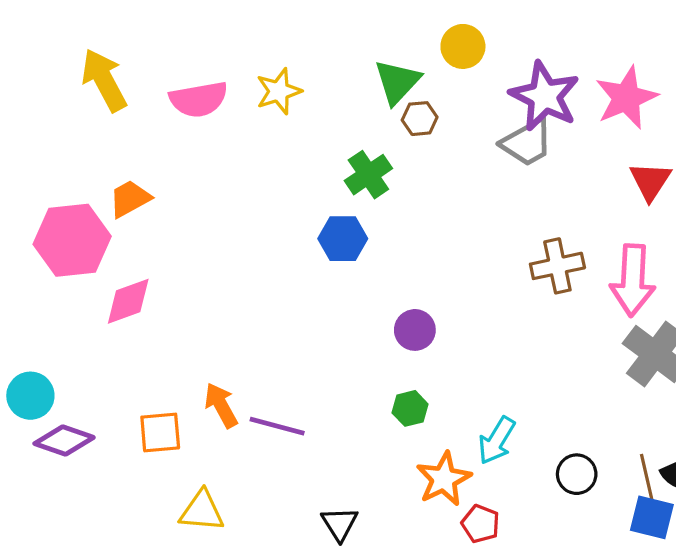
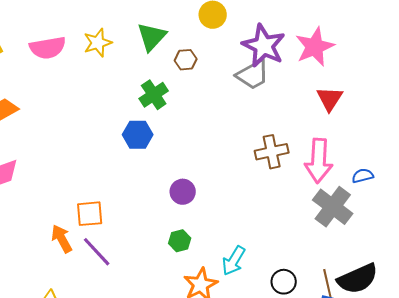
green triangle: (397, 82) -> (152, 37), moved
purple line: (277, 426) -> (97, 252), turned 32
orange square: (160, 432) -> (90, 214), moved

